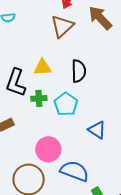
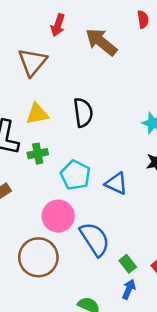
brown triangle: (62, 26) -> (32, 62), moved
cyan pentagon: (66, 104) -> (75, 175), moved
blue semicircle: (74, 171) -> (95, 239), turned 44

